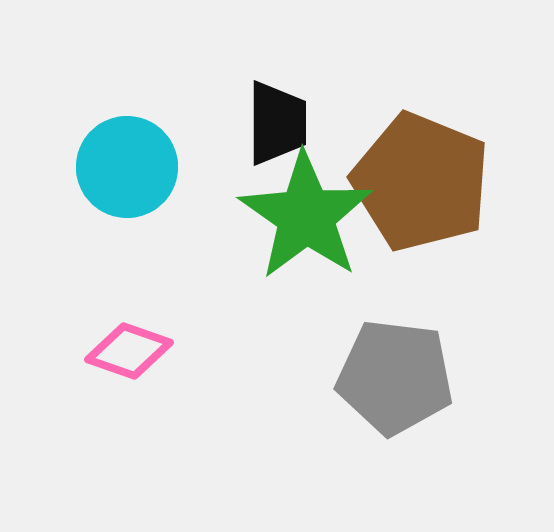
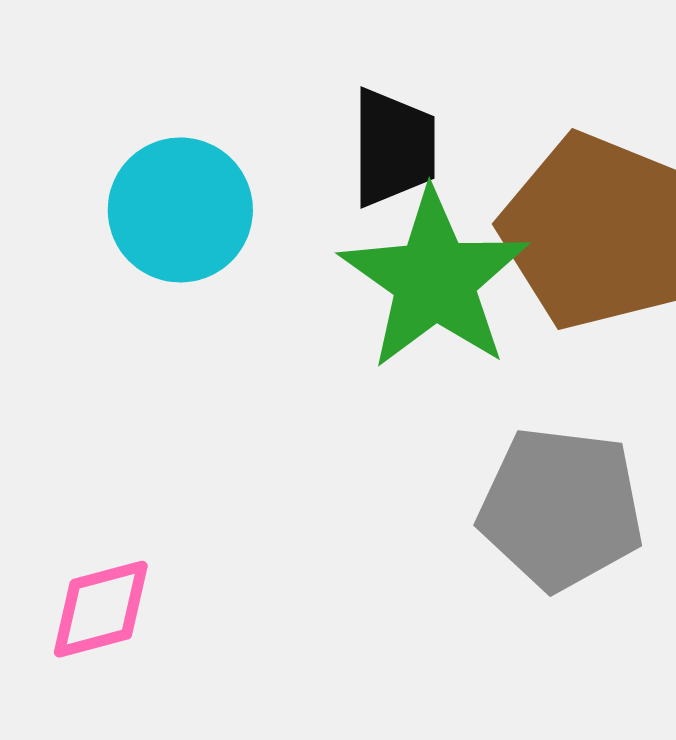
pink diamond: (129, 351) -> (101, 609), moved, turned -34

